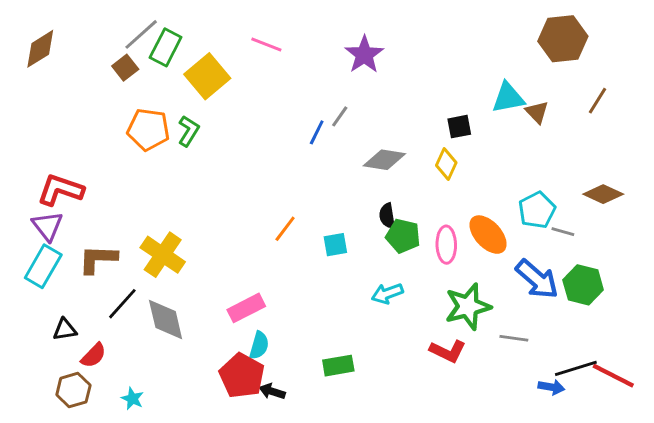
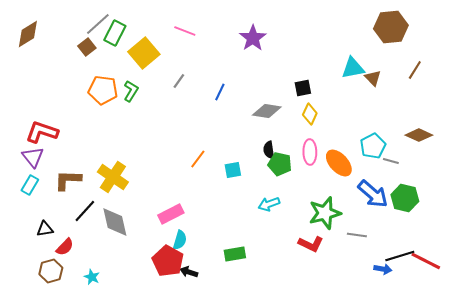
gray line: (340, 116) -> (179, 81), moved
black square: (459, 127) -> (303, 88), moved
pink ellipse: (446, 245) -> (310, 152), moved
cyan rectangle: (43, 266) -> (30, 185), size x0.7

